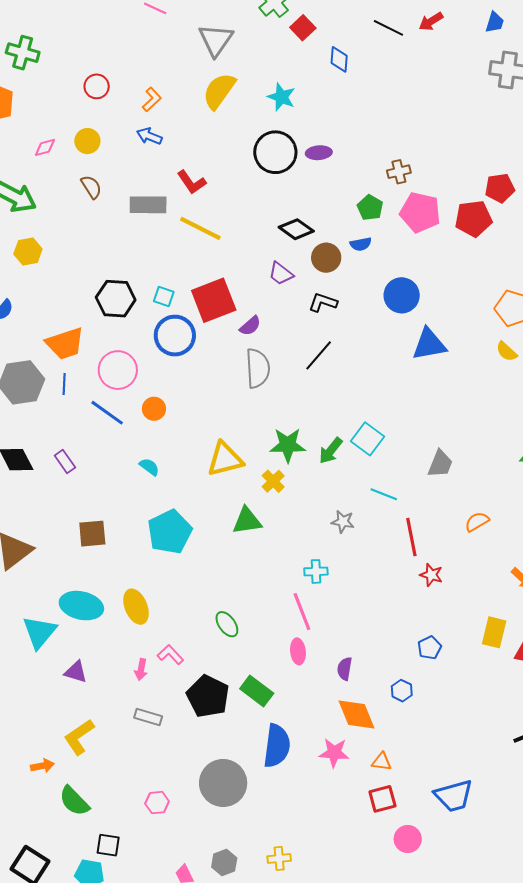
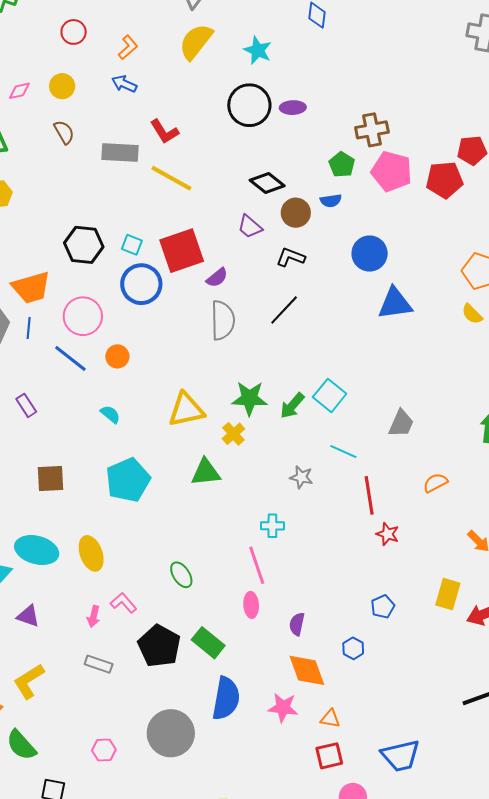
brown cross: (399, 172) -> (372, 130), size x1.4

